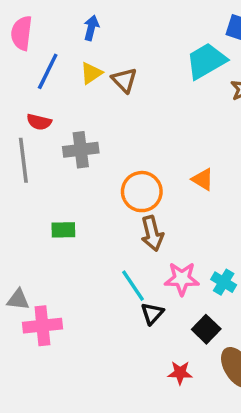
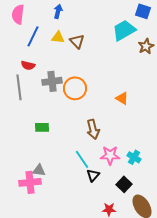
yellow triangle: (91, 73) -> (58, 37), turned 40
orange circle: (142, 192) -> (75, 88), moved
gray triangle: (18, 300) -> (39, 170), moved

